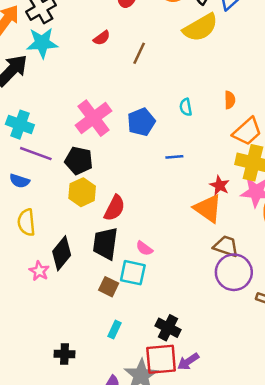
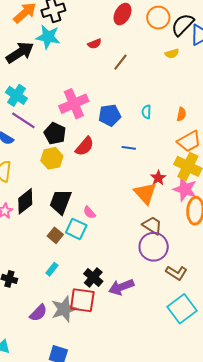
yellow semicircle: (200, 28) -> (172, 54), size x0.5
red semicircle: (114, 208) -> (85, 146), moved
purple arrow: (188, 361) -> (121, 287), moved, size x1.4

